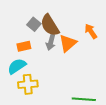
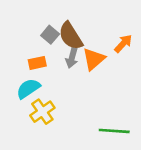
orange arrow: (91, 31) -> (123, 44), turned 77
yellow cross: (28, 84) -> (42, 112), turned -30

